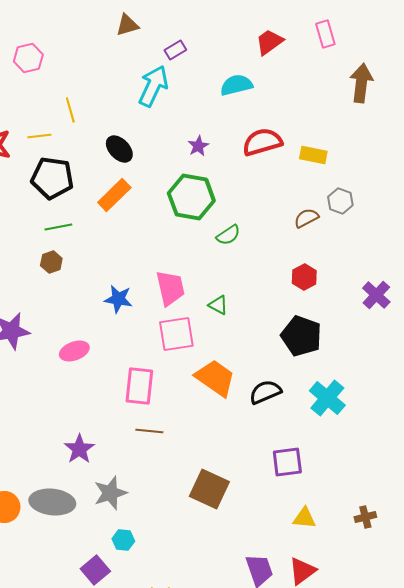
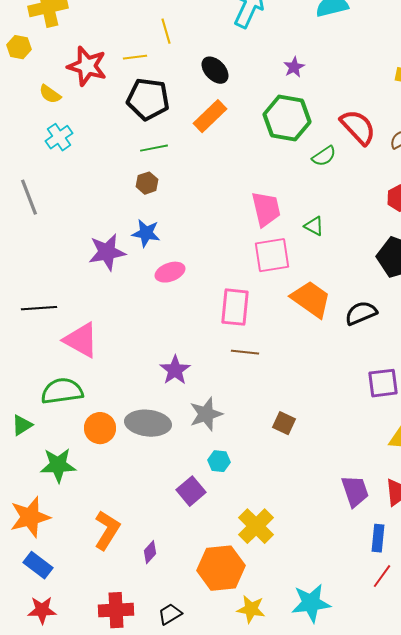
red semicircle: (262, 142) -> (358, 127), moved, turned 63
blue star: (118, 299) -> (146, 233), moved
brown square: (209, 489) -> (284, 423), moved, size x0.6

